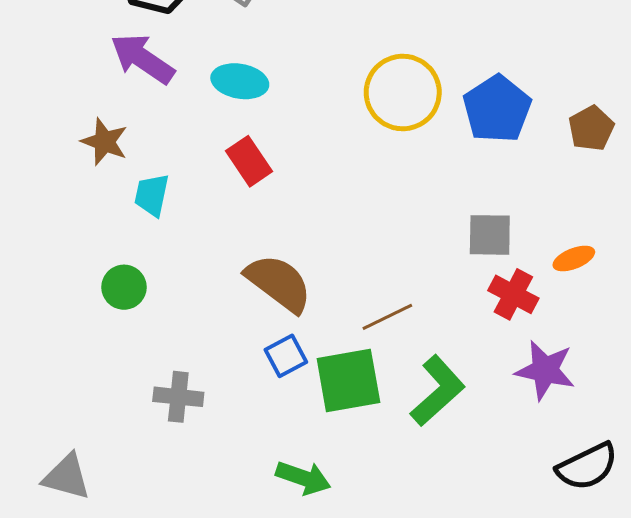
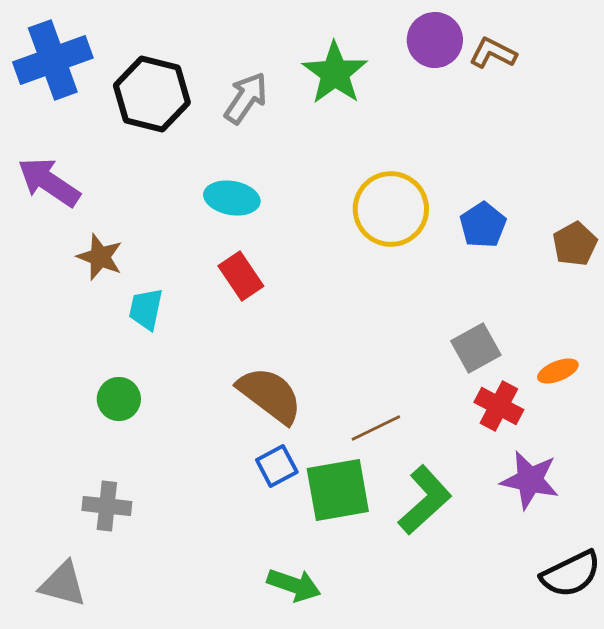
purple arrow: (142, 59) -> (49, 182), moved
blue pentagon: (497, 109) -> (483, 225), size x0.7
gray square: (490, 235) -> (476, 348), turned -30
gray cross: (178, 397) -> (107, 506), moved

